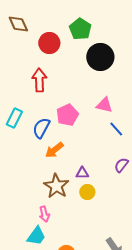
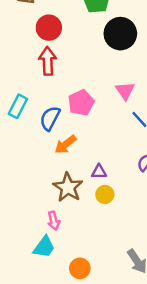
red circle: (49, 43) -> (49, 28), moved
pink triangle: (104, 105) -> (125, 91), turned 42

